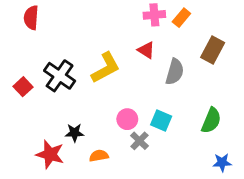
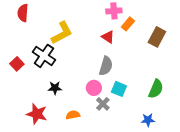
orange rectangle: (181, 18) -> (128, 24), moved
yellow L-shape: (106, 68) -> (62, 33), moved
gray semicircle: (175, 72) -> (106, 66), moved
black star: (74, 133) -> (55, 88), moved
blue star: (222, 162) -> (148, 120), moved

